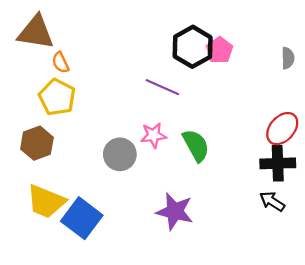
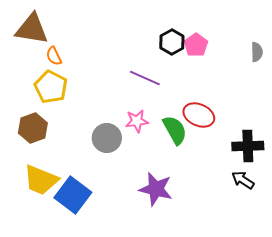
black hexagon: (193, 47) -> (172, 42), size x0.7
red ellipse: (282, 129) -> (199, 115), moved, turned 72

